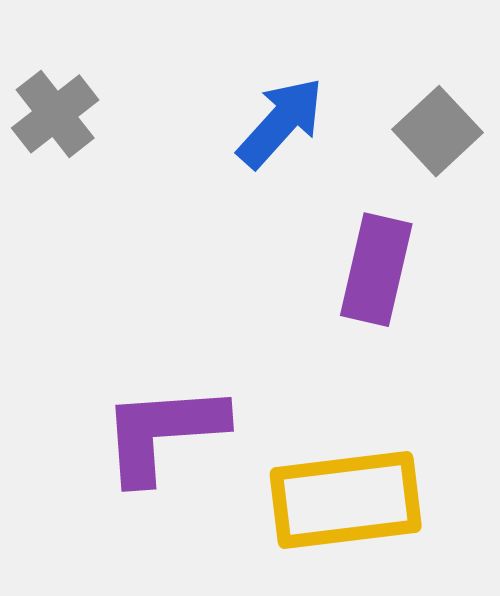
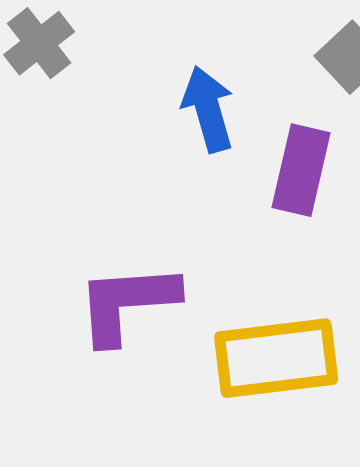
blue arrow: (281, 123) -> (208, 109), moved, turned -58

